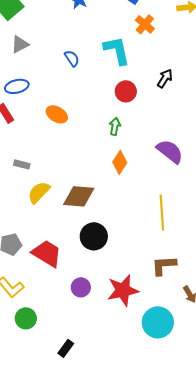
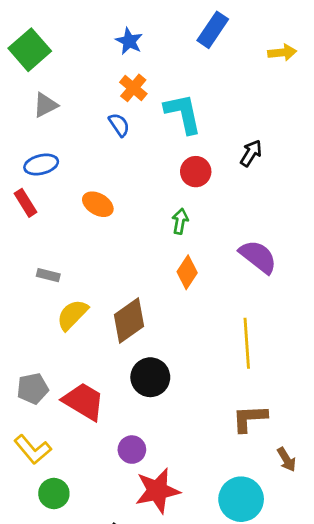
orange cross: (145, 24) -> (133, 88), moved
brown diamond: (79, 196) -> (129, 320), turned -40
red star: (123, 290) -> (157, 491), moved

